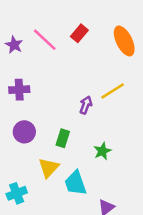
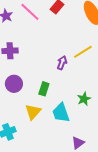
green star: (102, 151) -> (84, 99), moved
cyan trapezoid: (76, 183) -> (61, 113), moved

